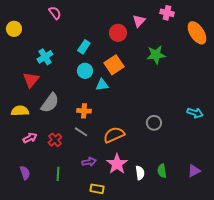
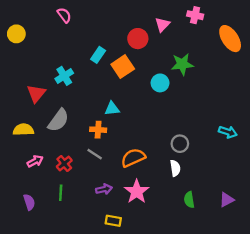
cyan cross: (45, 57) -> (64, 76), moved
orange square: (114, 65) -> (123, 67), moved
cyan circle: (85, 71) -> (160, 83), moved
cyan triangle: (102, 85) -> (112, 109), moved
white semicircle: (140, 173) -> (175, 168), moved
green line: (58, 174) -> (61, 193), moved

